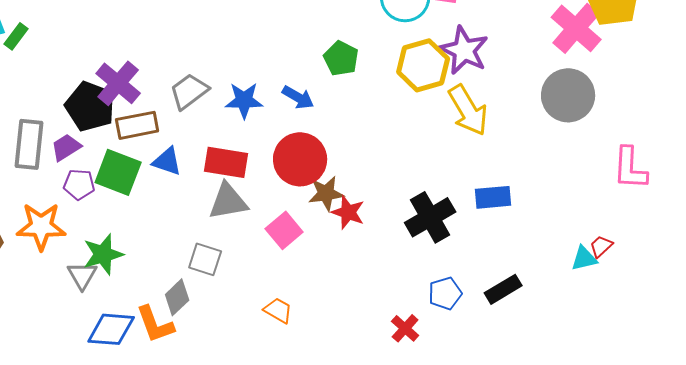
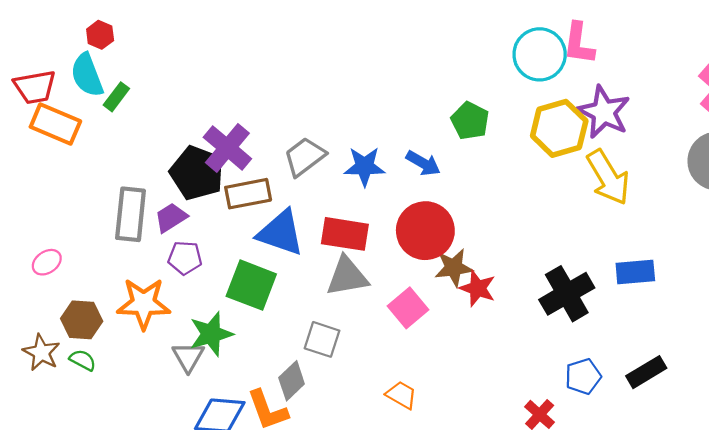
blue triangle: (167, 161) -> (281, 233), size x1.5
green square: (118, 172) -> (251, 285), moved

